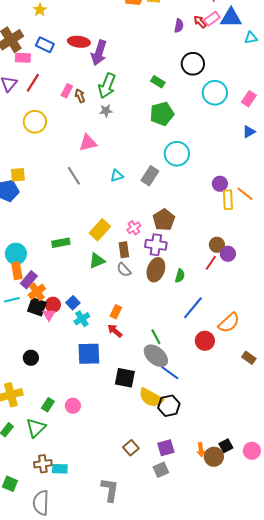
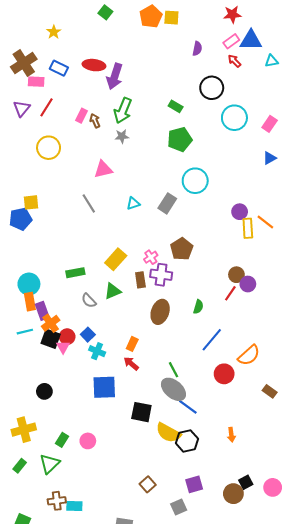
red arrow: (200, 22) -> (234, 61), moved
purple cross: (156, 245) -> (161, 275), moved
gray semicircle: (124, 270) -> (89, 301), moved
brown ellipse: (156, 270) -> (160, 312), moved
purple rectangle: (29, 280) -> (42, 311), turned -60
cyan cross: (82, 319) -> (97, 351), turned -35
purple square: (166, 448) -> (194, 484), moved
orange arrow: (201, 450) -> (231, 435), moved

